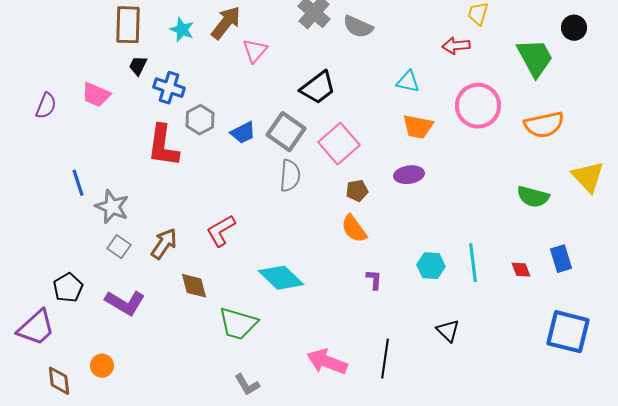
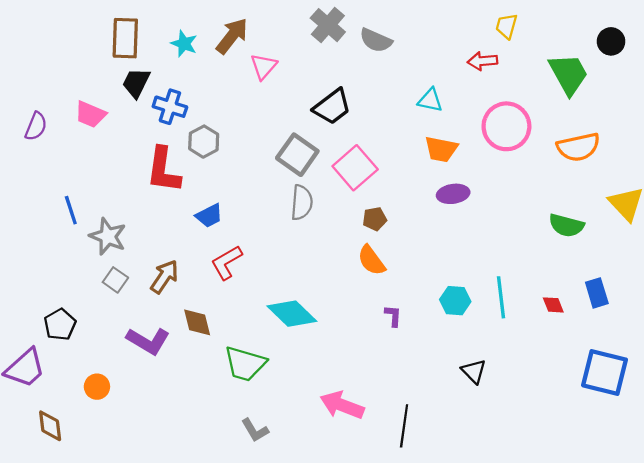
black trapezoid: (138, 66) -> (136, 83), size x1.4
blue trapezoid: (243, 133) -> (209, 216), moved
purple ellipse: (409, 175) -> (453, 194), moved
purple L-shape: (125, 303) -> (148, 341), moved
black line: (385, 359) -> (404, 426), moved
orange circle: (102, 366) -> (97, 387), moved

